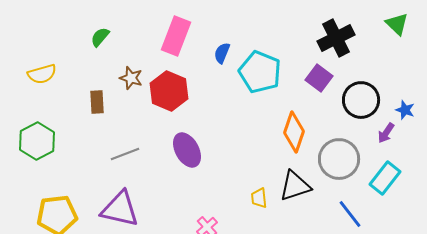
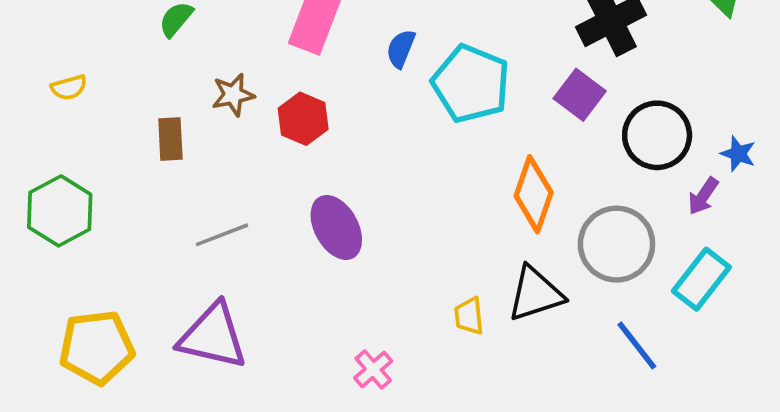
yellow semicircle: (42, 74) -> (69, 87), size x0.7
brown star: (131, 78) -> (233, 95), turned -30
red hexagon: (169, 91) -> (303, 119), size x0.7

